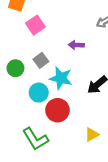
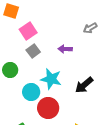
gray square: (41, 60) -> (33, 51), moved

